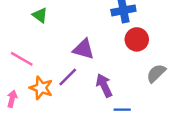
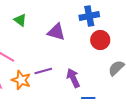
purple triangle: (84, 49) -> (56, 32), moved
purple line: (68, 77) -> (43, 71), turned 30

